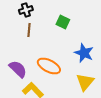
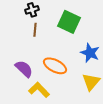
green square: (63, 22) -> (69, 22), size x1.6

